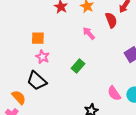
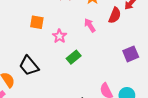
red semicircle: (111, 20) -> (115, 15), turned 35
pink star: (42, 57) -> (59, 36), moved

